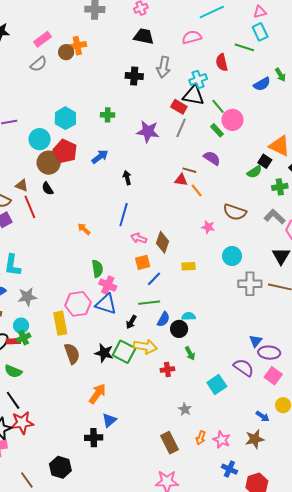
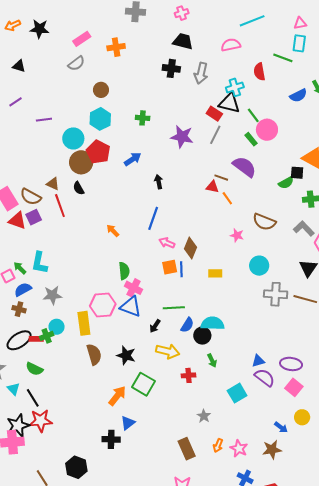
cyan rectangle: (260, 32) -> (299, 43), turned 30
brown circle: (66, 52) -> (101, 90), moved
black cross: (134, 76) -> (171, 68), moved
purple semicircle: (212, 158) -> (244, 167), size x1.4
black square: (265, 161) -> (297, 173), turned -32
blue line: (154, 279) -> (181, 269), moved, turned -49
cyan semicircle: (189, 316) -> (213, 323), size x1.6
cyan circle: (21, 326) -> (57, 327), moved
blue triangle: (256, 341) -> (258, 361), moved, turned 32
green square: (124, 352) -> (143, 384), moved

